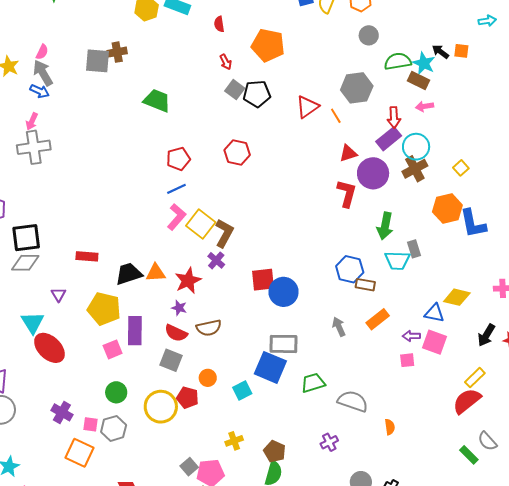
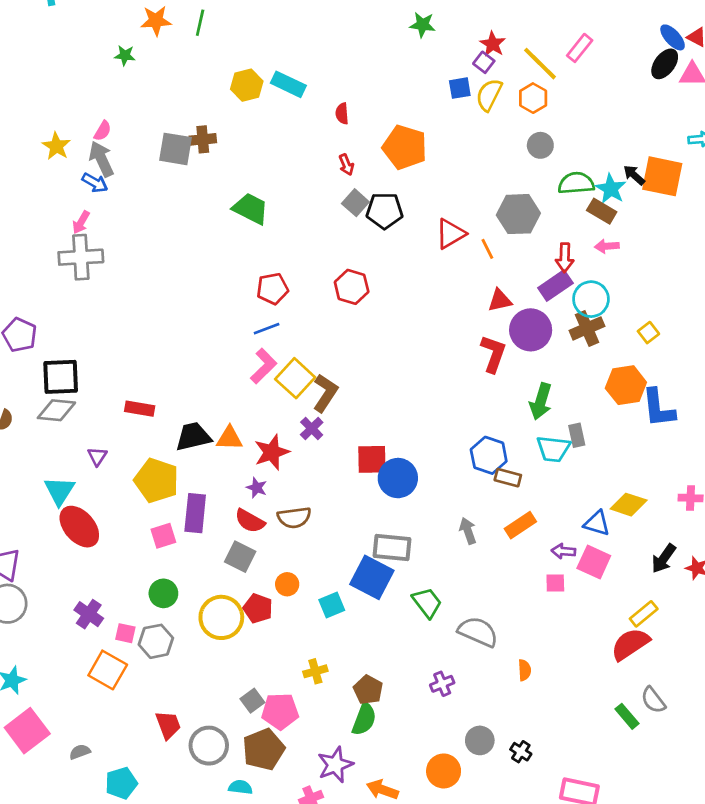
orange square: (461, 51) -> (662, 176), size x2.0
green trapezoid: (313, 383) -> (427, 603), turned 65

